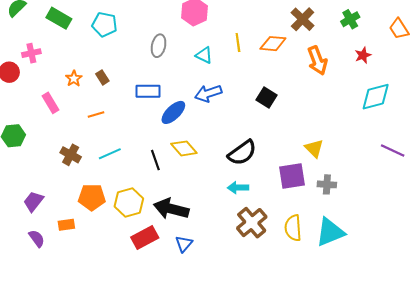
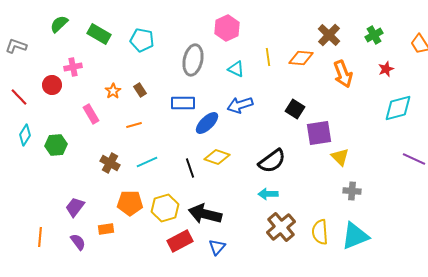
gray ellipse: (159, 46) -> (193, 60), size x1.4
yellow diamond: (184, 148) -> (217, 157), turned -30
purple square: (292, 176) -> (319, 133), moved

